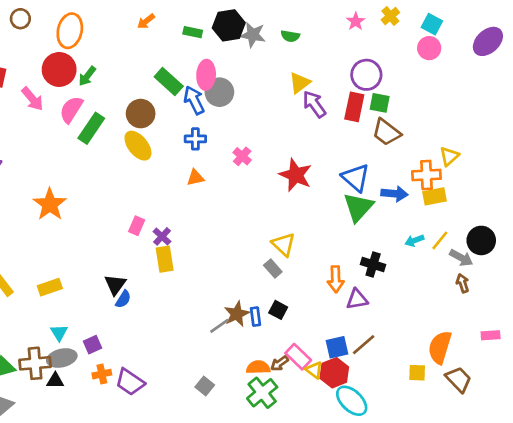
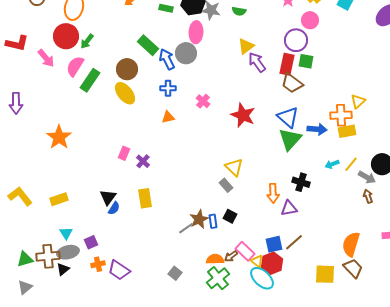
pink circle: (429, 48) -> (310, 20), moved
pink ellipse: (206, 75) -> (196, 32), moved
brown trapezoid: (386, 132) -> (292, 83), moved
yellow rectangle: (165, 259) -> (145, 198), moved
yellow square: (417, 373) -> (325, 274), moved, size x1.5
brown trapezoid: (459, 379) -> (353, 268), moved
black triangle: (55, 381) -> (63, 269), turned -40
cyan ellipse: (352, 401) -> (262, 278), moved

